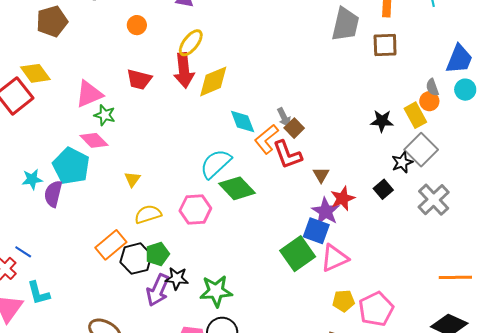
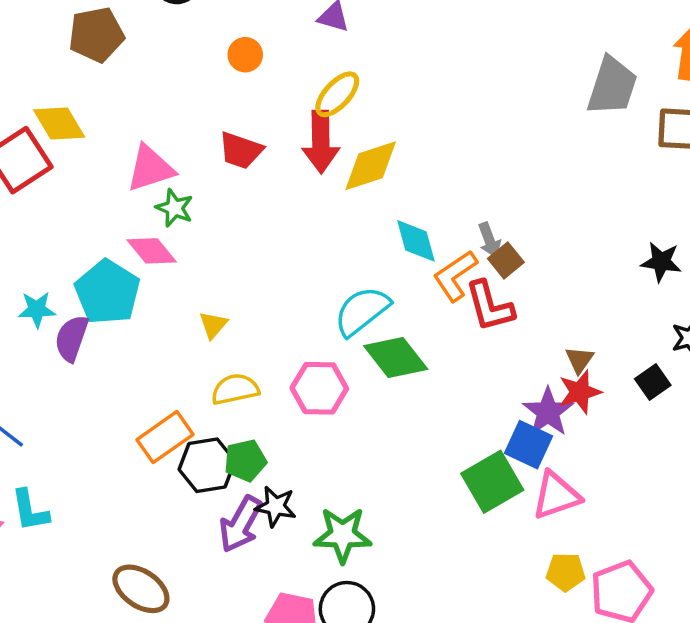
brown triangle: (321, 175) -> (579, 360), moved

